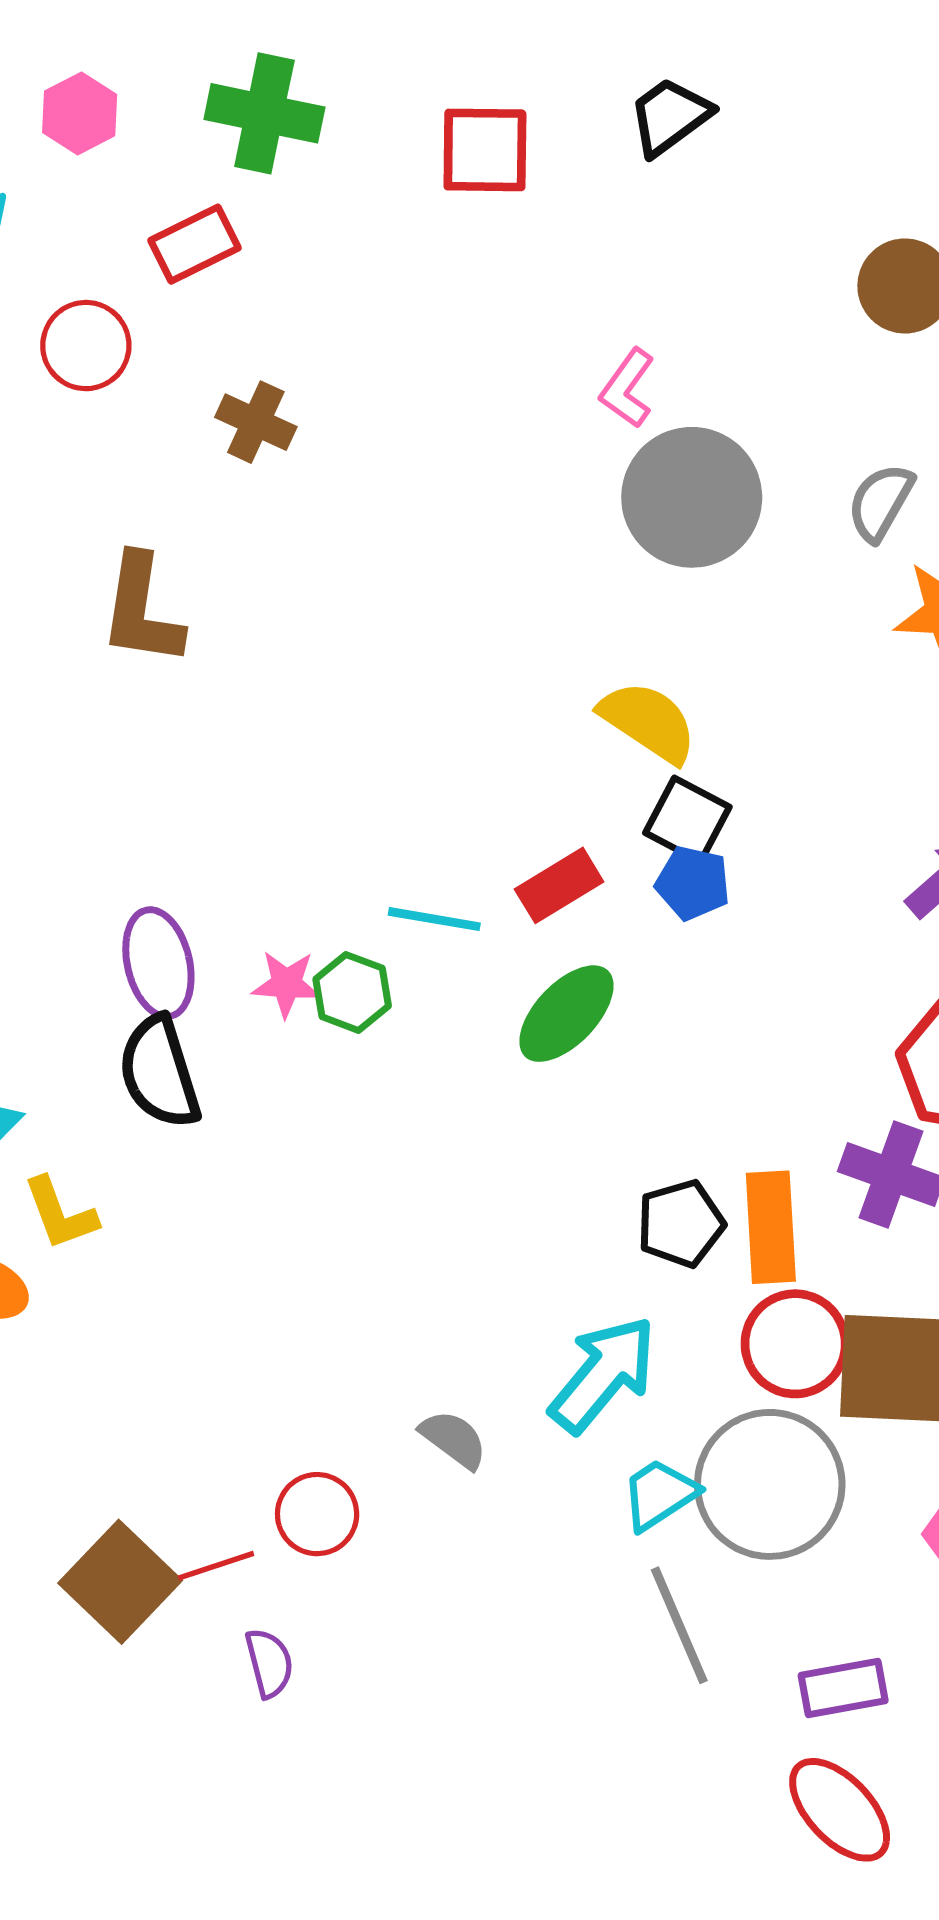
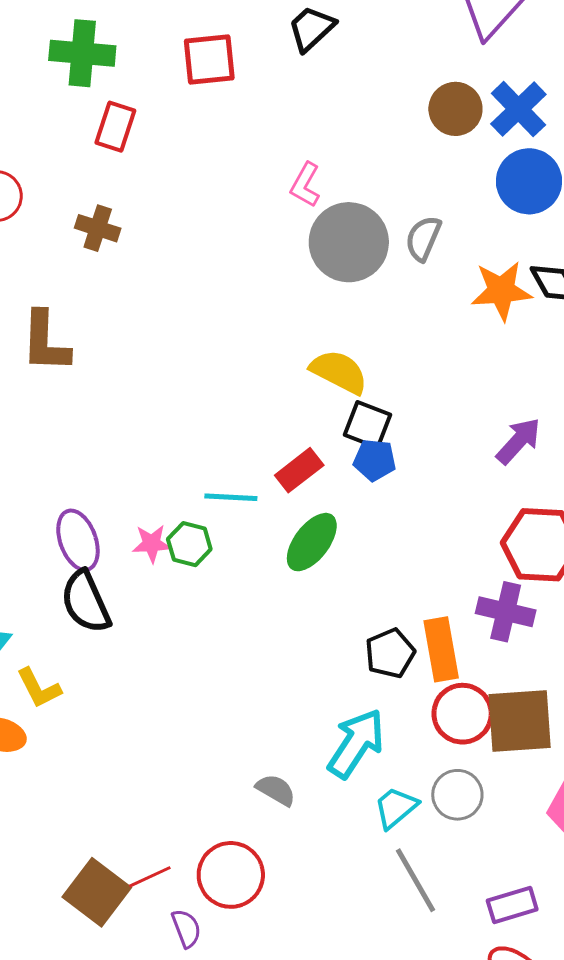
red rectangle: (194, 244) -> (115, 127), moved, turned -39
gray semicircle: (880, 502) -> (423, 238), moved
gray circle: (770, 1484) -> (457, 795), size x0.6
red circle: (317, 1514) -> (231, 875), moved, size x1.4

